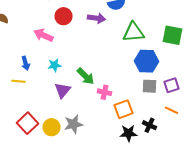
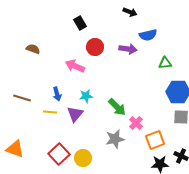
green triangle: (134, 32) -> (165, 63), size x0.6
purple triangle: (62, 90) -> (75, 114), moved
pink cross: (104, 92) -> (136, 123), turned 32
gray star: (74, 124) -> (115, 139), moved

